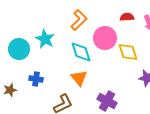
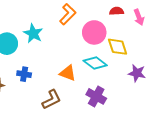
cyan diamond: (81, 52) -> (95, 63), moved, turned -35
orange triangle: (79, 78) -> (68, 73), turned -30

